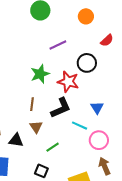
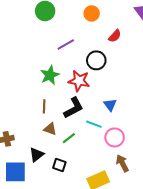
brown triangle: (36, 127) -> (50, 129), turned -32
black triangle: (16, 140) -> (37, 155), moved, turned -42
green line: (53, 147) -> (69, 138), moved
black square: (41, 171) -> (59, 165), moved

